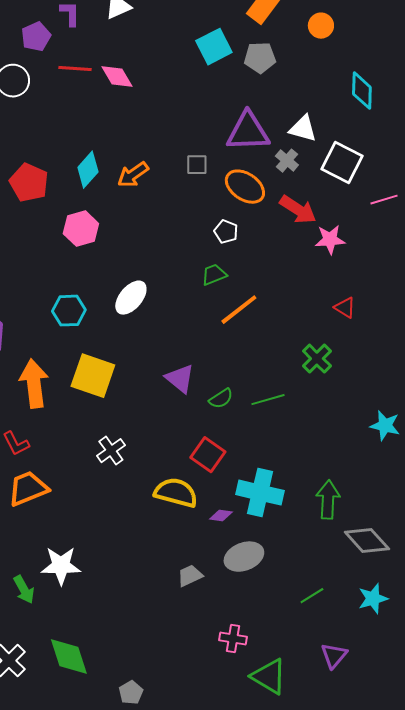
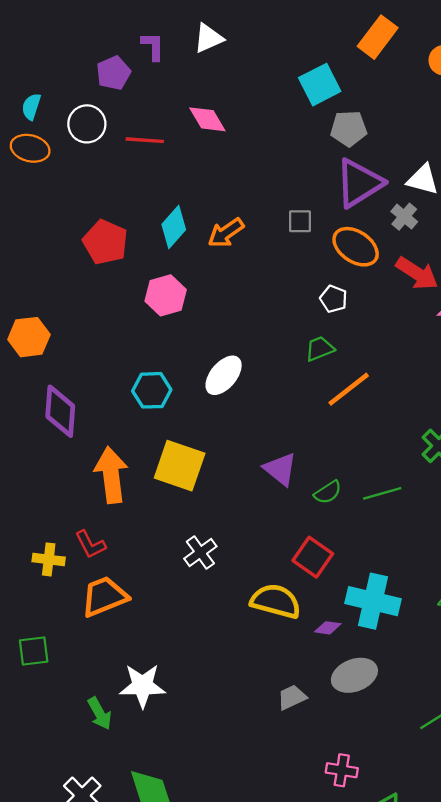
gray pentagon: (260, 58) -> (349, 129), moved
red line: (75, 69) -> (145, 140), moved
purple triangle: (248, 132) -> (359, 183), turned -30

